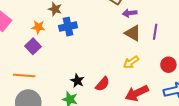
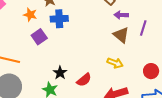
purple line: (155, 32) -> (143, 28), moved
purple square: (33, 46) -> (39, 37), moved
yellow arrow: (131, 62) -> (115, 63), turned -133

